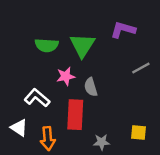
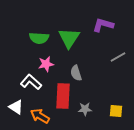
pink star: (66, 76) -> (46, 64), moved
orange arrow: (48, 138) -> (40, 116), turned 126
gray star: (102, 142) -> (85, 109), moved

